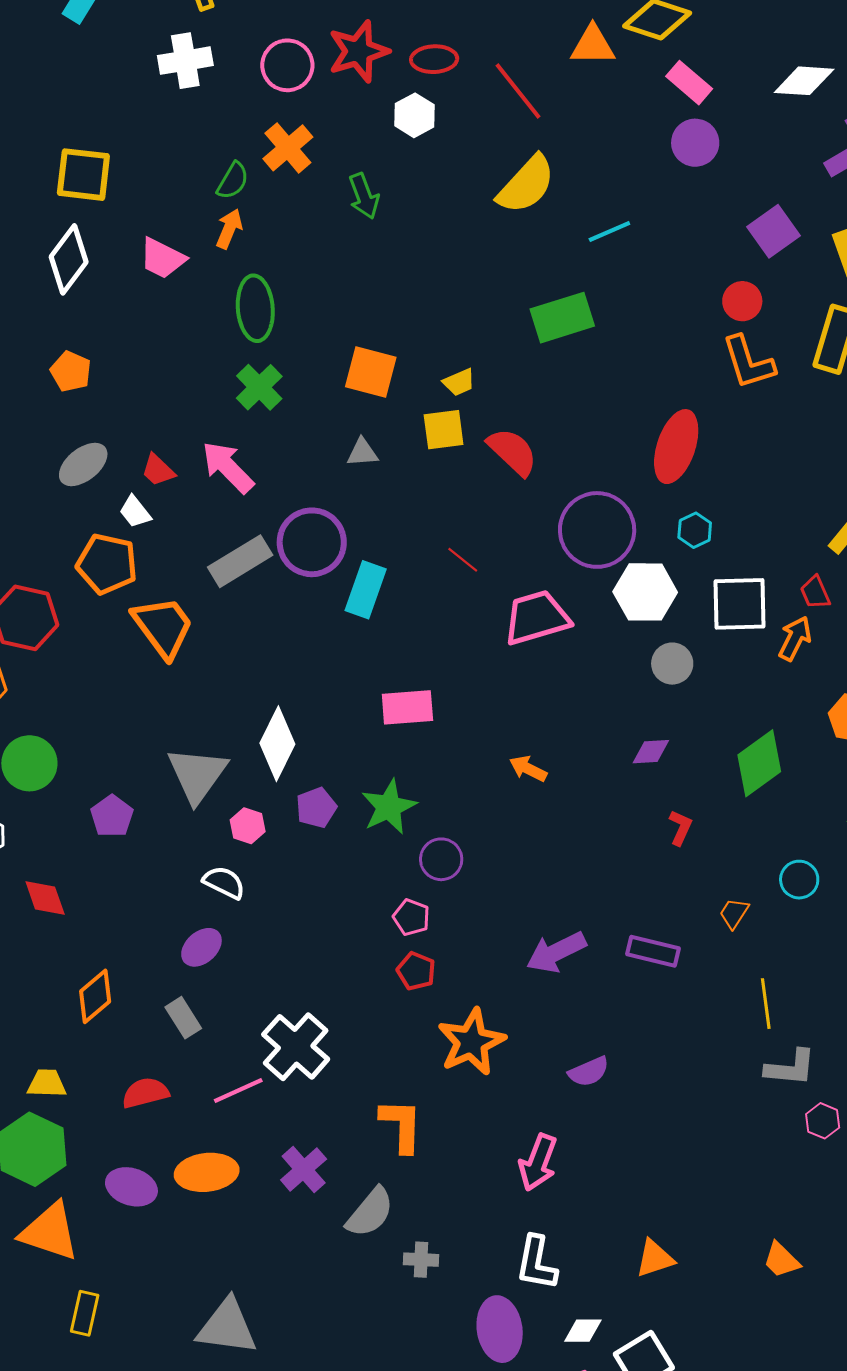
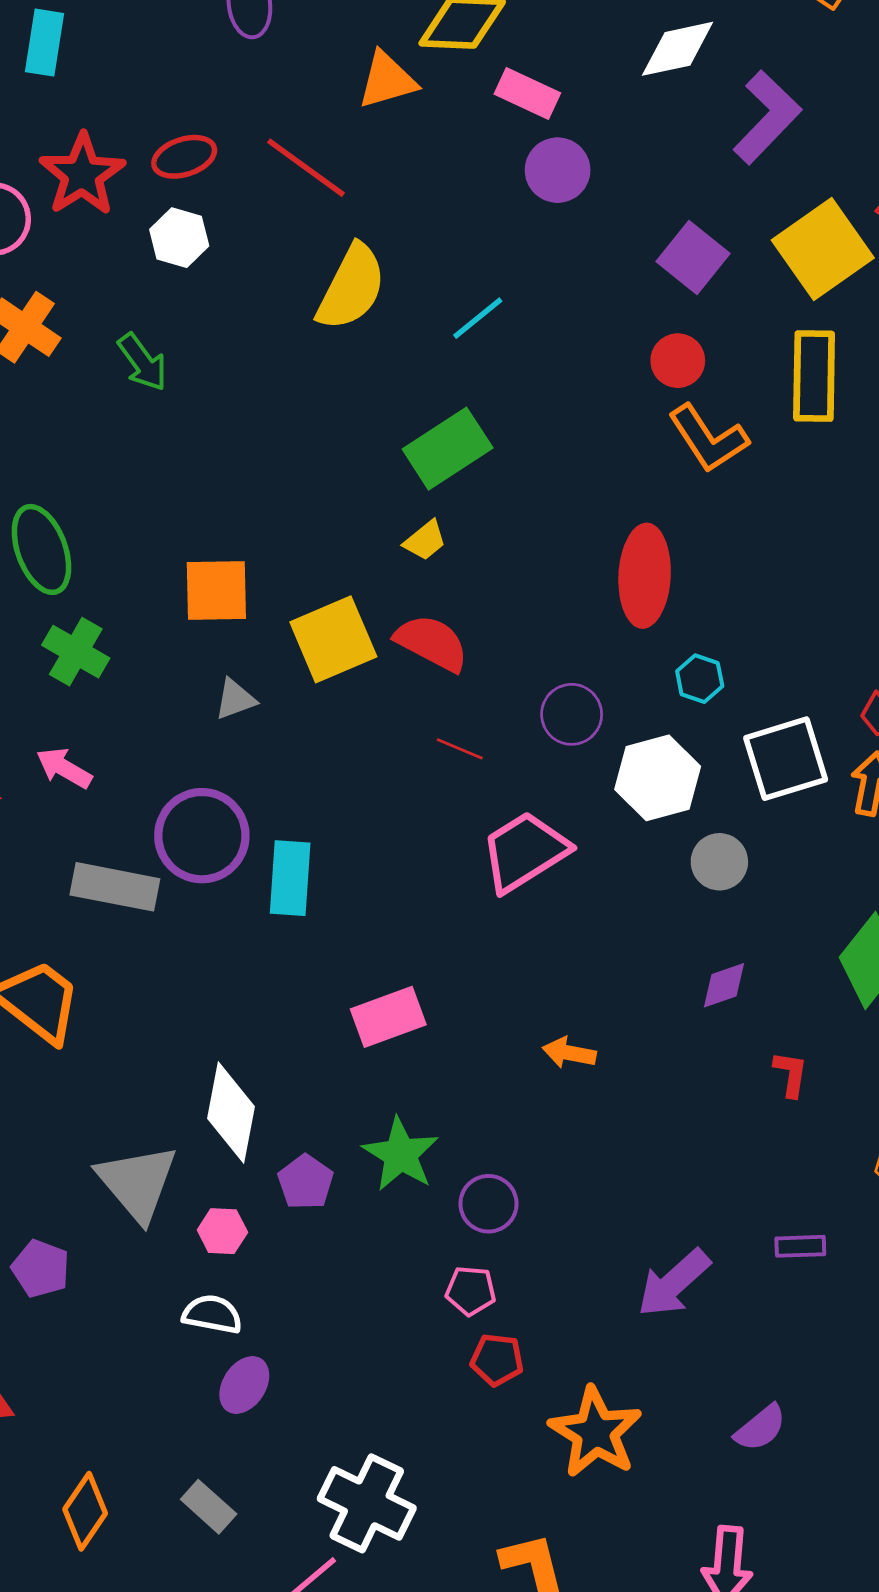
yellow trapezoid: (459, 382) -> (425, 540), moved
yellow square: (444, 430) -> (333, 639), size x1.4
pink arrow: (228, 467) -> (64, 768), size x0.7
purple circle: (597, 530) -> (572, 714), size x0.6
red line: (463, 560) -> (460, 749), moved
gray rectangle: (240, 561) -> (115, 887), turned 58
purple ellipse: (201, 947) -> (244, 1385), moved
purple rectangle: (653, 951) -> (800, 1246), size x0.7

